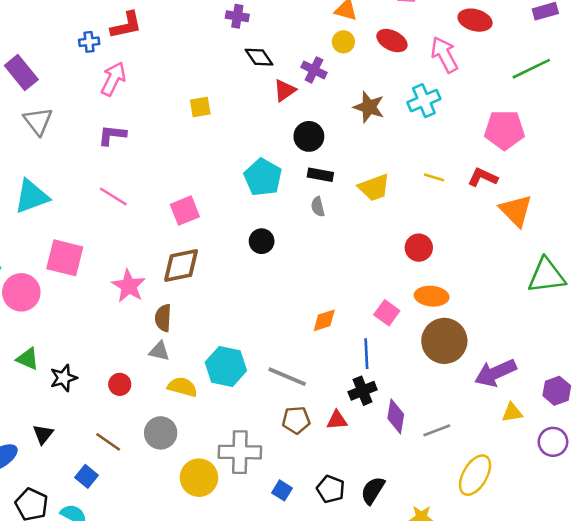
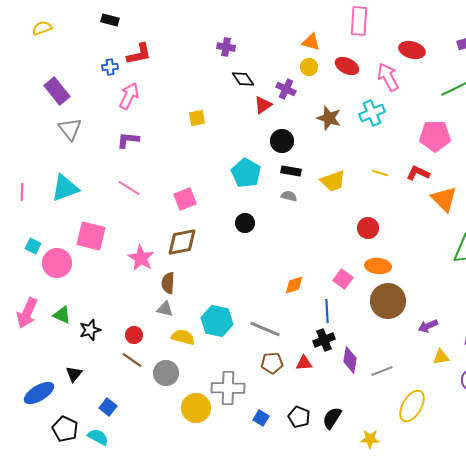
gray semicircle: (318, 207) -> (289, 196), turned 119
purple arrow: (495, 373) -> (428, 326), size x0.6
brown line: (108, 442) -> (132, 360), moved

